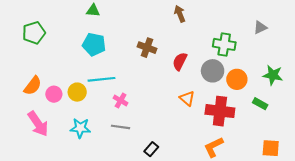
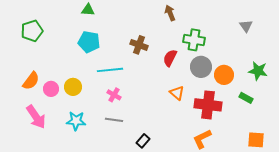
gray triangle: (260, 27) -> (246, 26), turned -40
green cross: (224, 44) -> (194, 40), moved
cyan line: (101, 79) -> (110, 70), moved

